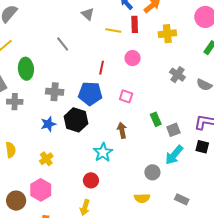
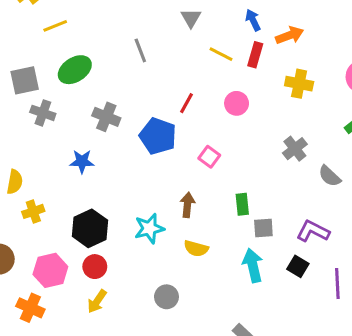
green ellipse: (26, 69) -> (75, 70), turned 45
black hexagon: (76, 120) -> (90, 228), moved
cyan arrow: (174, 155) -> (253, 265), turned 110
yellow cross: (46, 159) -> (33, 211), moved
gray circle: (152, 172) -> (166, 297), moved
red circle: (91, 180) -> (95, 267), moved
pink hexagon: (41, 190) -> (50, 270), moved
yellow semicircle: (142, 198) -> (196, 248), moved

